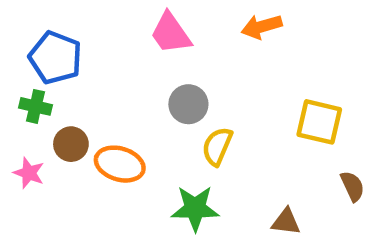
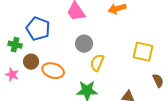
blue pentagon: (55, 58) -> (38, 29), moved

